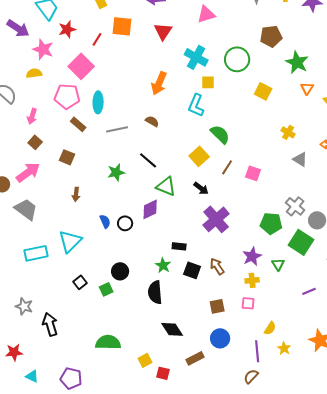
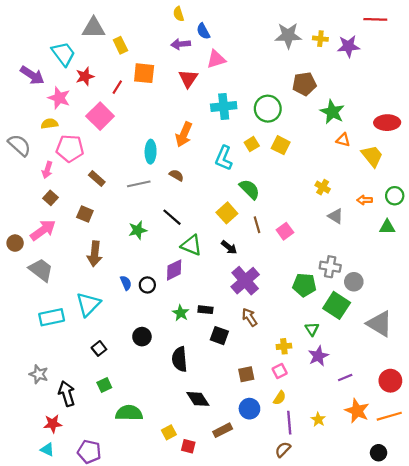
pink triangle: (206, 14) -> (216, 59), moved
cyan cross: (196, 57) -> (224, 106), turned -35
yellow square: (208, 82) -> (252, 144), moved, turned -32
orange triangle: (307, 88) -> (343, 140), turned -48
yellow square: (263, 91) -> (281, 145), moved
pink pentagon: (67, 96) -> (70, 148), moved
cyan ellipse: (98, 102) -> (151, 152), moved
brown line: (227, 167) -> (257, 225), turned -49
pink square: (253, 173) -> (285, 231), turned 35
brown arrow: (76, 194) -> (95, 254), size x1.6
gray cross: (295, 206) -> (330, 267), turned -30
purple star: (252, 256) -> (318, 356), moved
green star: (163, 265) -> (181, 313), moved
brown arrow: (217, 266) -> (249, 317), moved
green square: (106, 289) -> (104, 385), moved
purple line: (309, 291) -> (345, 377), moved
pink square: (248, 303) -> (280, 371), turned -32
yellow semicircle: (270, 328) -> (280, 398), moved
red star: (14, 352) -> (53, 424), moved

